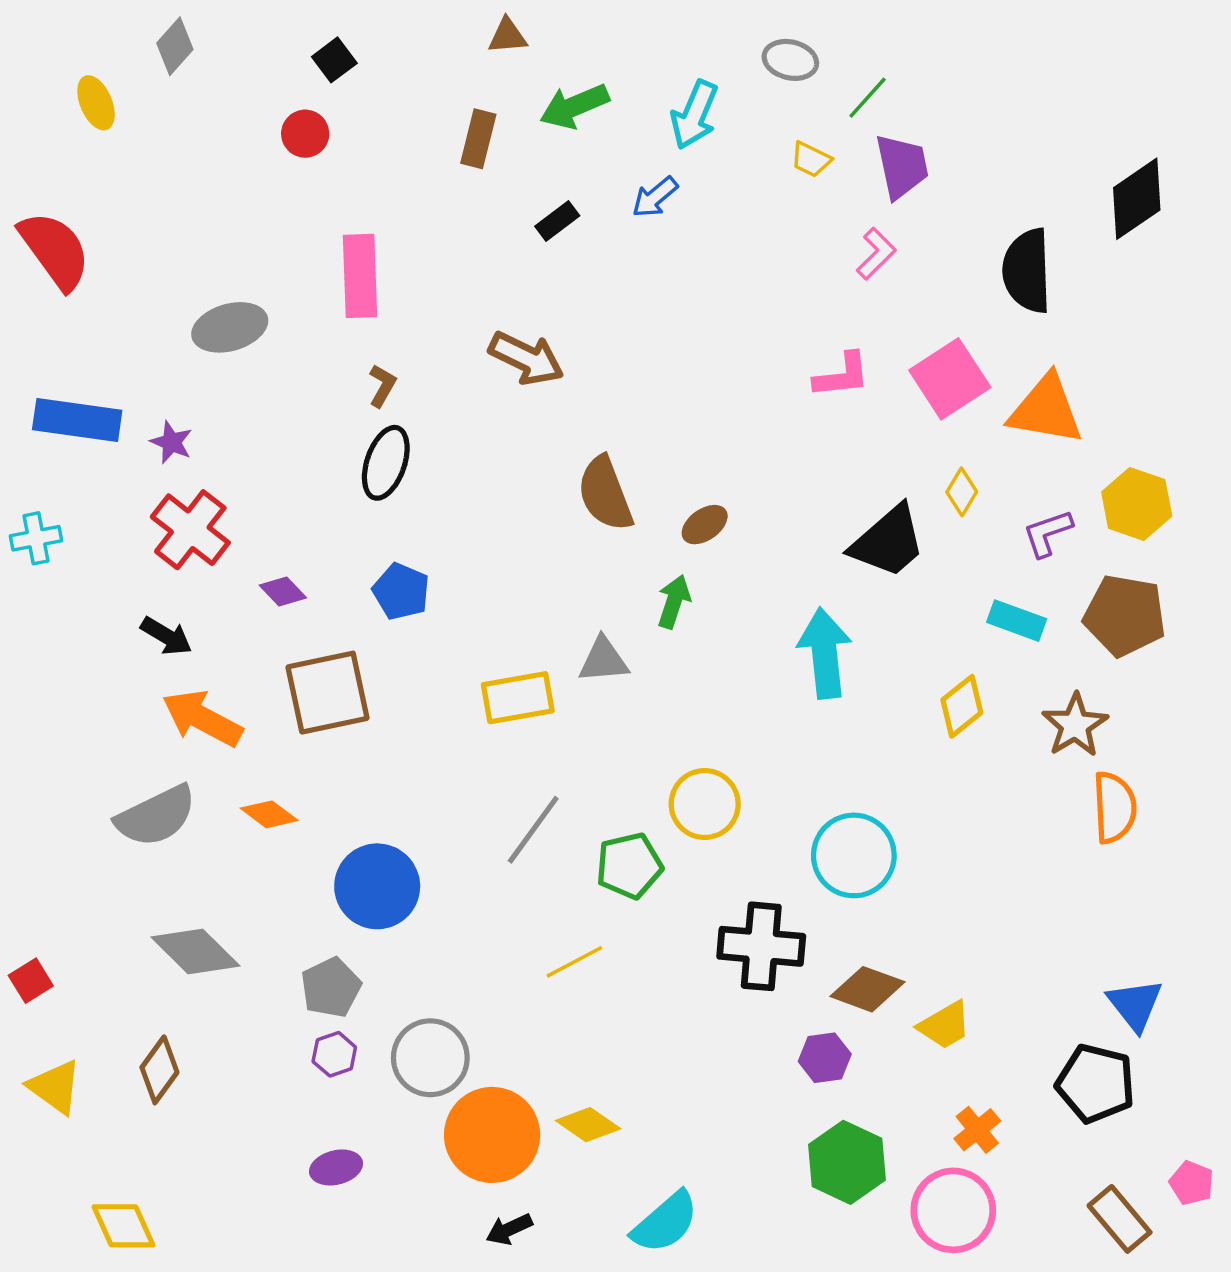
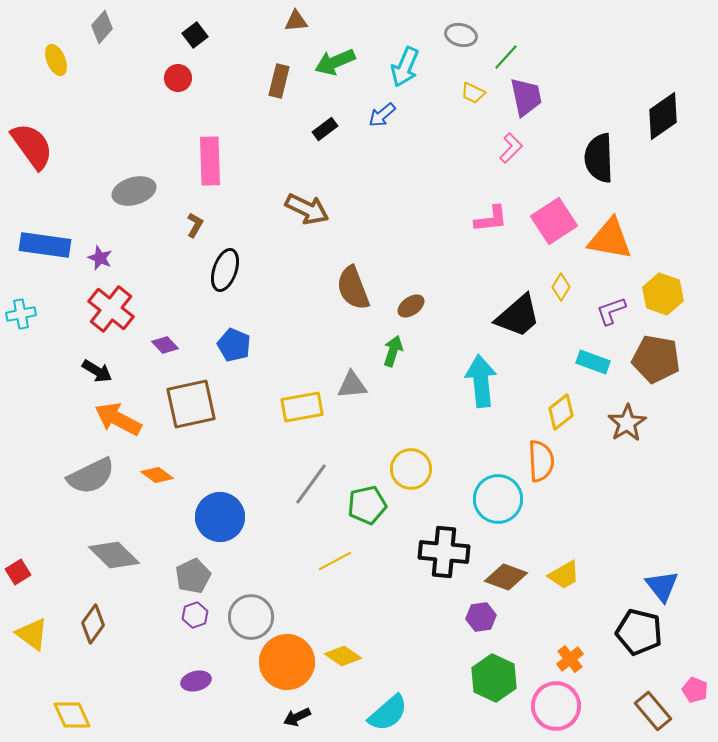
brown L-shape: (382, 386) -> (195, 225), moved
orange semicircle: (1114, 807) -> (541, 461), moved
yellow trapezoid: (945, 1025) -> (564, 575), moved

